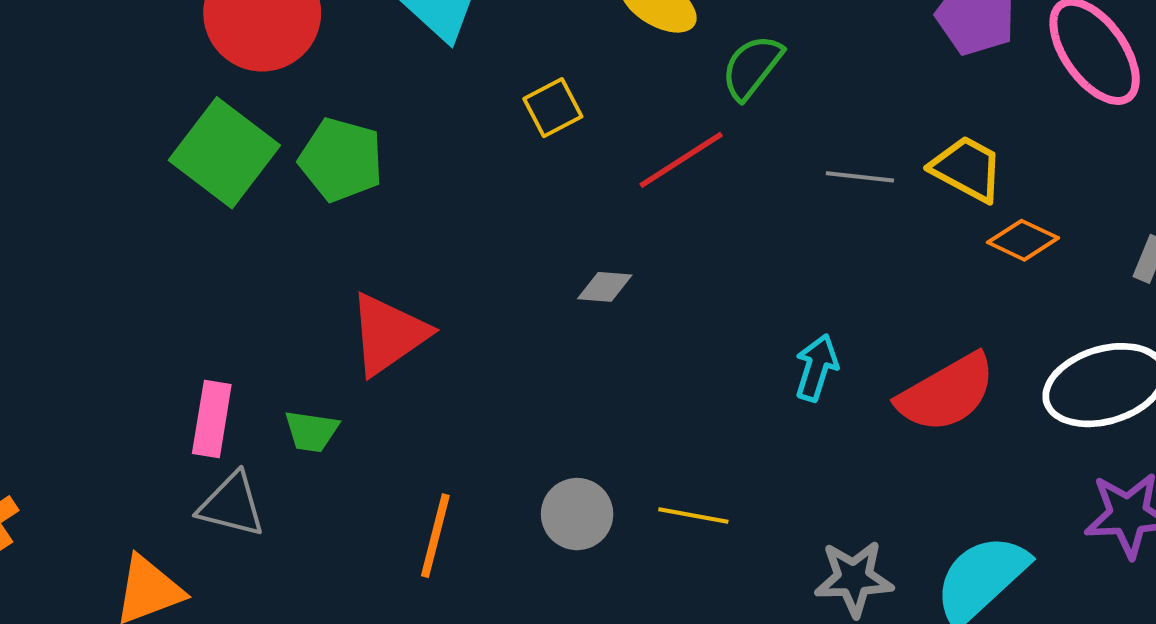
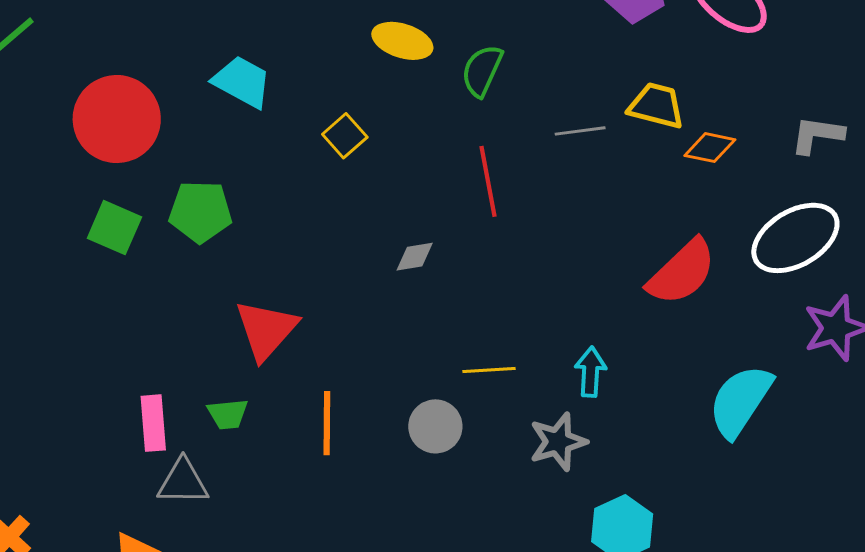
green square: (224, 153) -> (114, 228), size x0.7
red line: (681, 160) -> (488, 181), moved, turned -54
cyan arrow: (816, 368) -> (591, 372), moved
yellow line: (693, 515) -> (489, 370), moved
orange line: (435, 536) -> (327, 423), moved
gray star: (854, 578) -> (558, 442), moved

